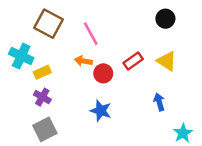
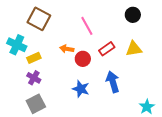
pink line: (91, 34) -> (87, 26), moved
yellow triangle: (167, 61) -> (134, 49), turned -42
blue arrow: (159, 102) -> (113, 82), moved, size x1.5

